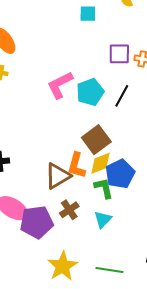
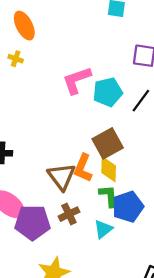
yellow diamond: (100, 163) -> (109, 169), turned -75
blue pentagon: (120, 174) -> (128, 207), moved
brown triangle: (58, 176) -> (62, 177), turned -44

